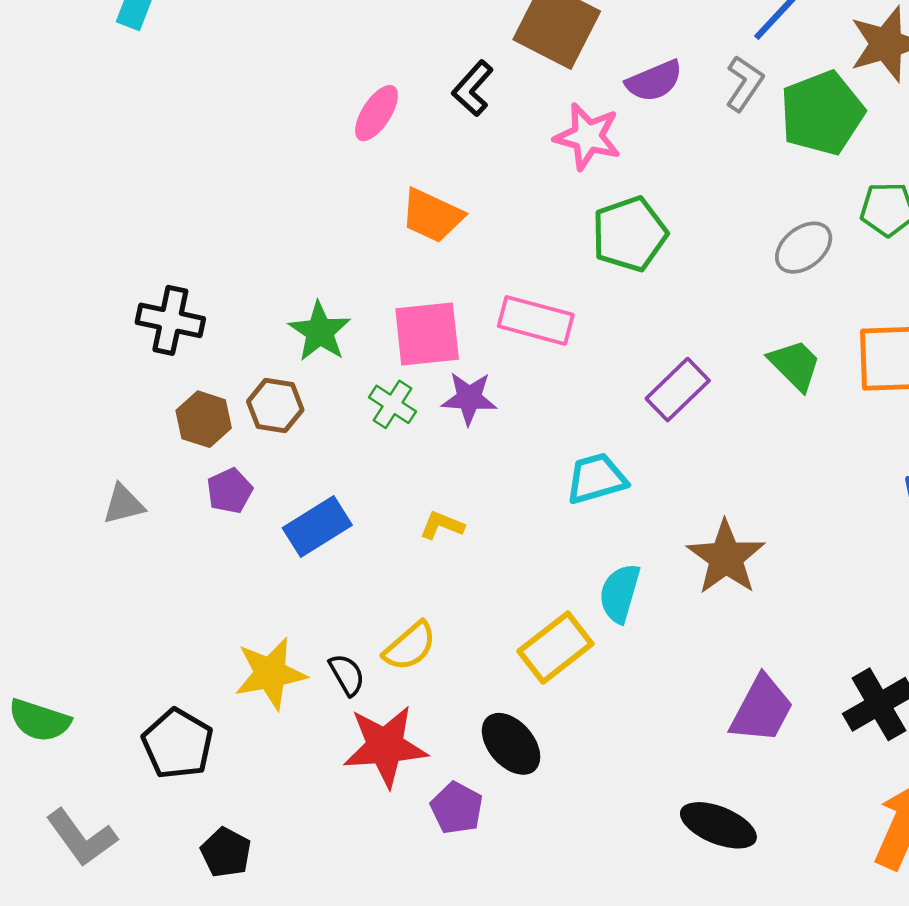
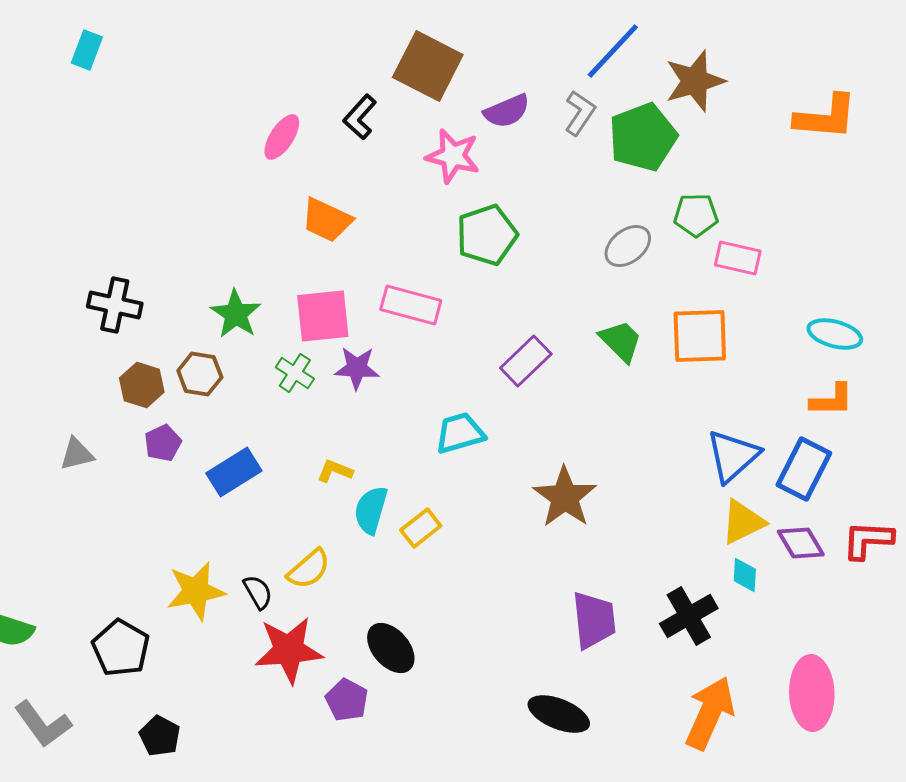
cyan semicircle: (620, 593) -> (371, 510), moved
yellow rectangle: (555, 648) -> (421, 528), moved, size x0.7
purple trapezoid: (762, 709) -> (594, 620), turned -34

